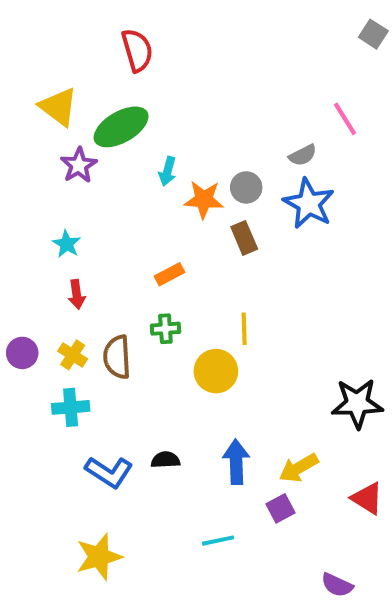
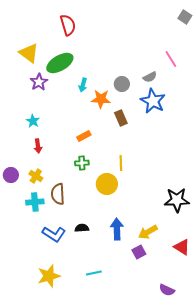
gray circle: (246, 187) -> (122, 84), moved
brown semicircle: (117, 357) -> (58, 194), moved
cyan line: (218, 541) -> (94, 273), moved

